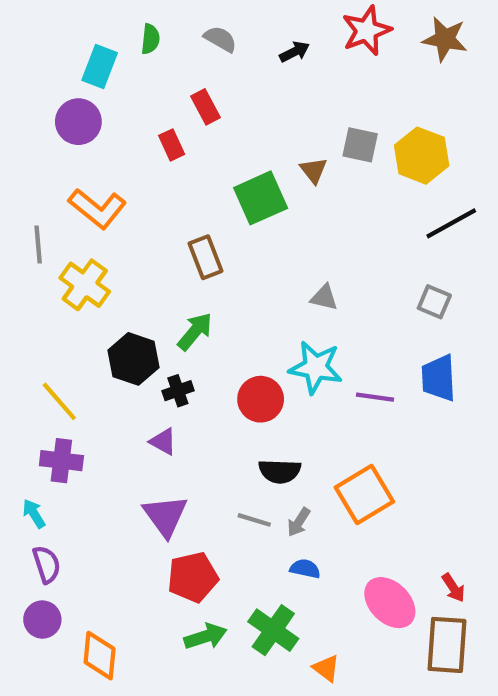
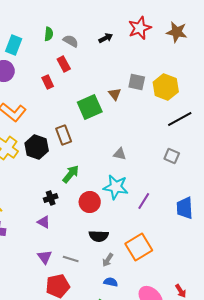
green semicircle: (150, 39) -> (49, 34), moved
gray semicircle: (220, 39) -> (71, 41), moved
green arrow: (195, 331) -> (71, 174), moved
black hexagon: (133, 359) -> (37, 147), moved
blue trapezoid: (439, 378) -> (185, 208), moved
purple line: (375, 397) -> (144, 201), turned -66
purple triangle: (165, 516) -> (45, 257), size x0.7
gray line: (254, 520) -> (71, 259), moved

